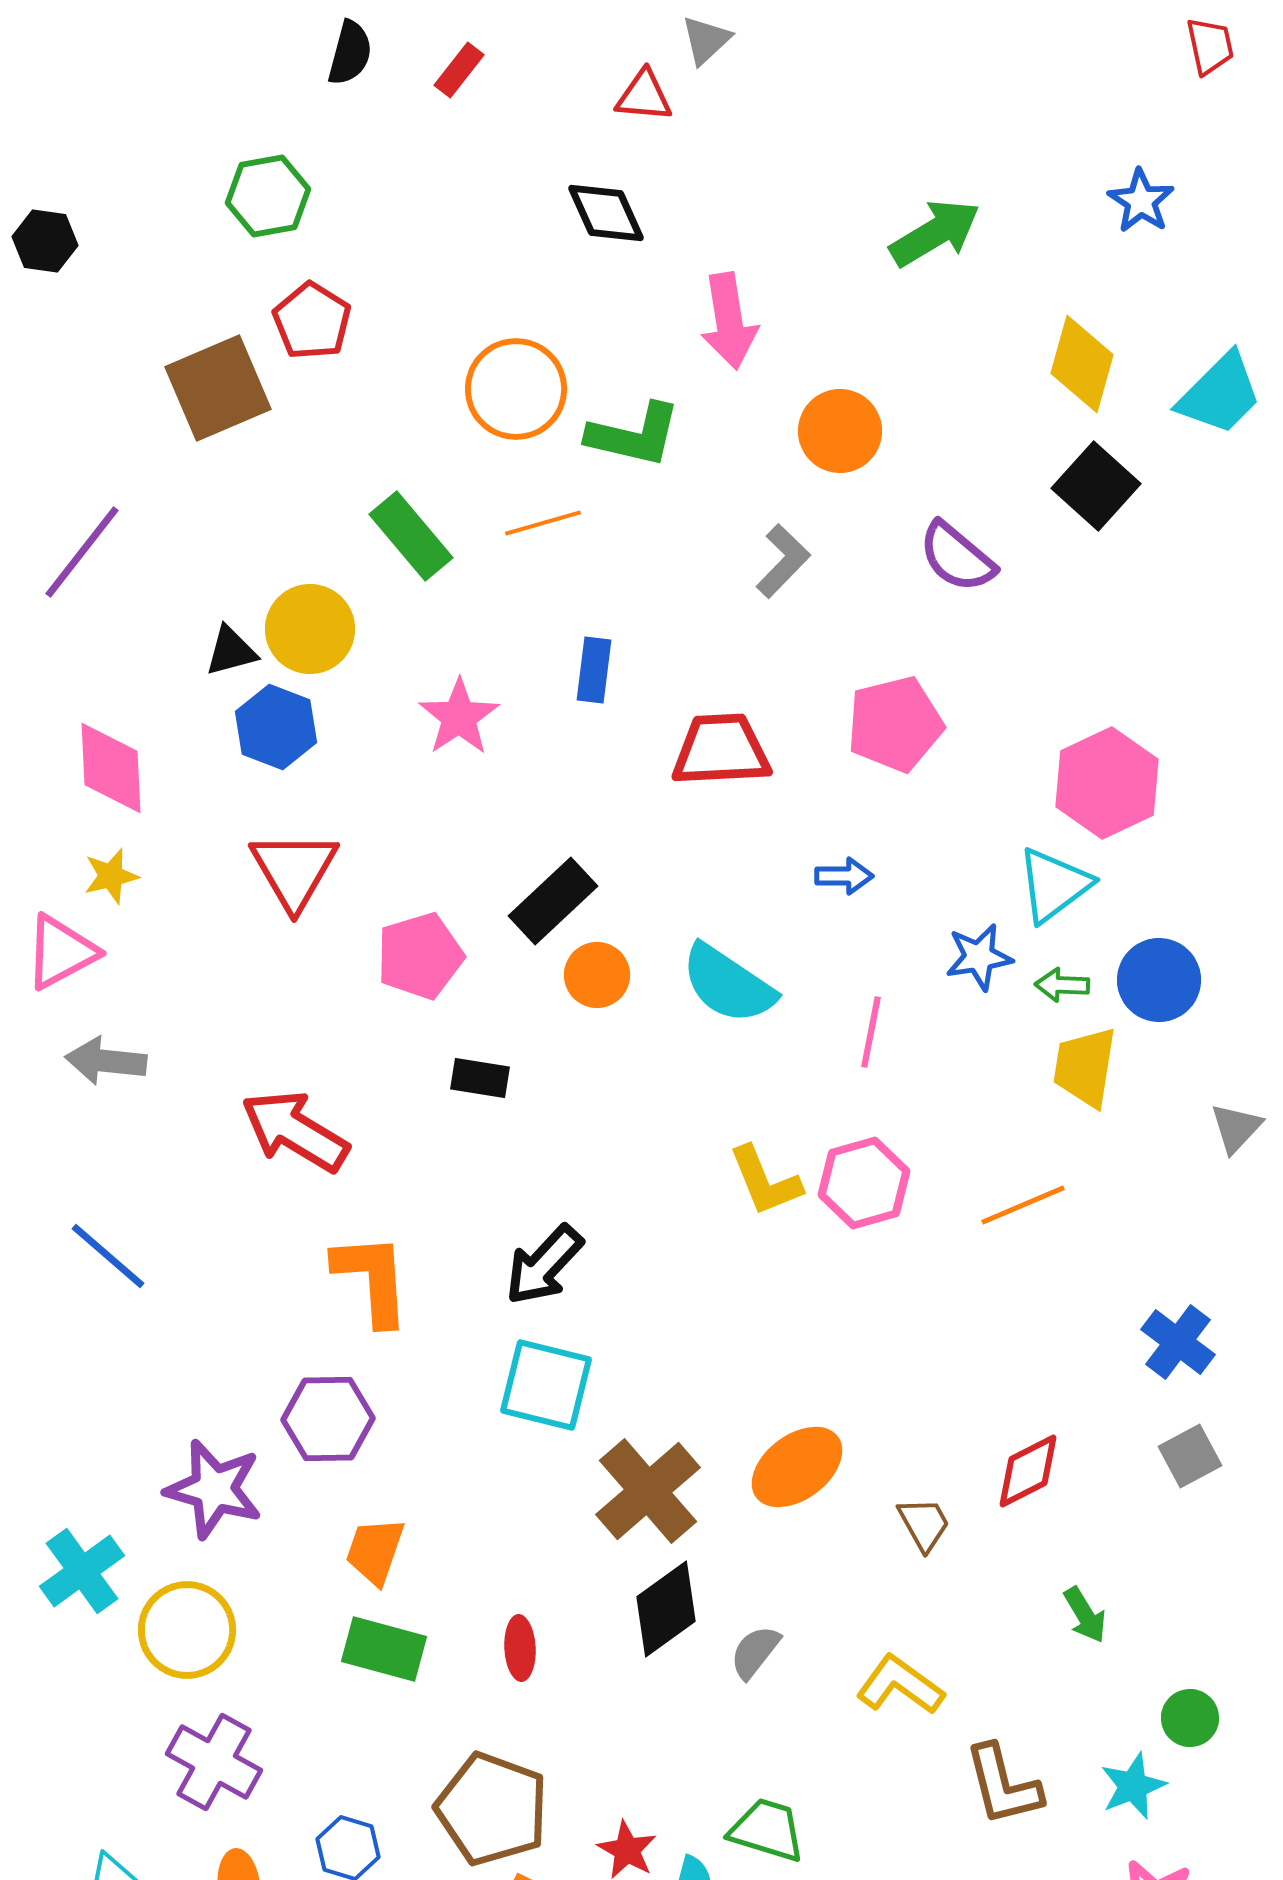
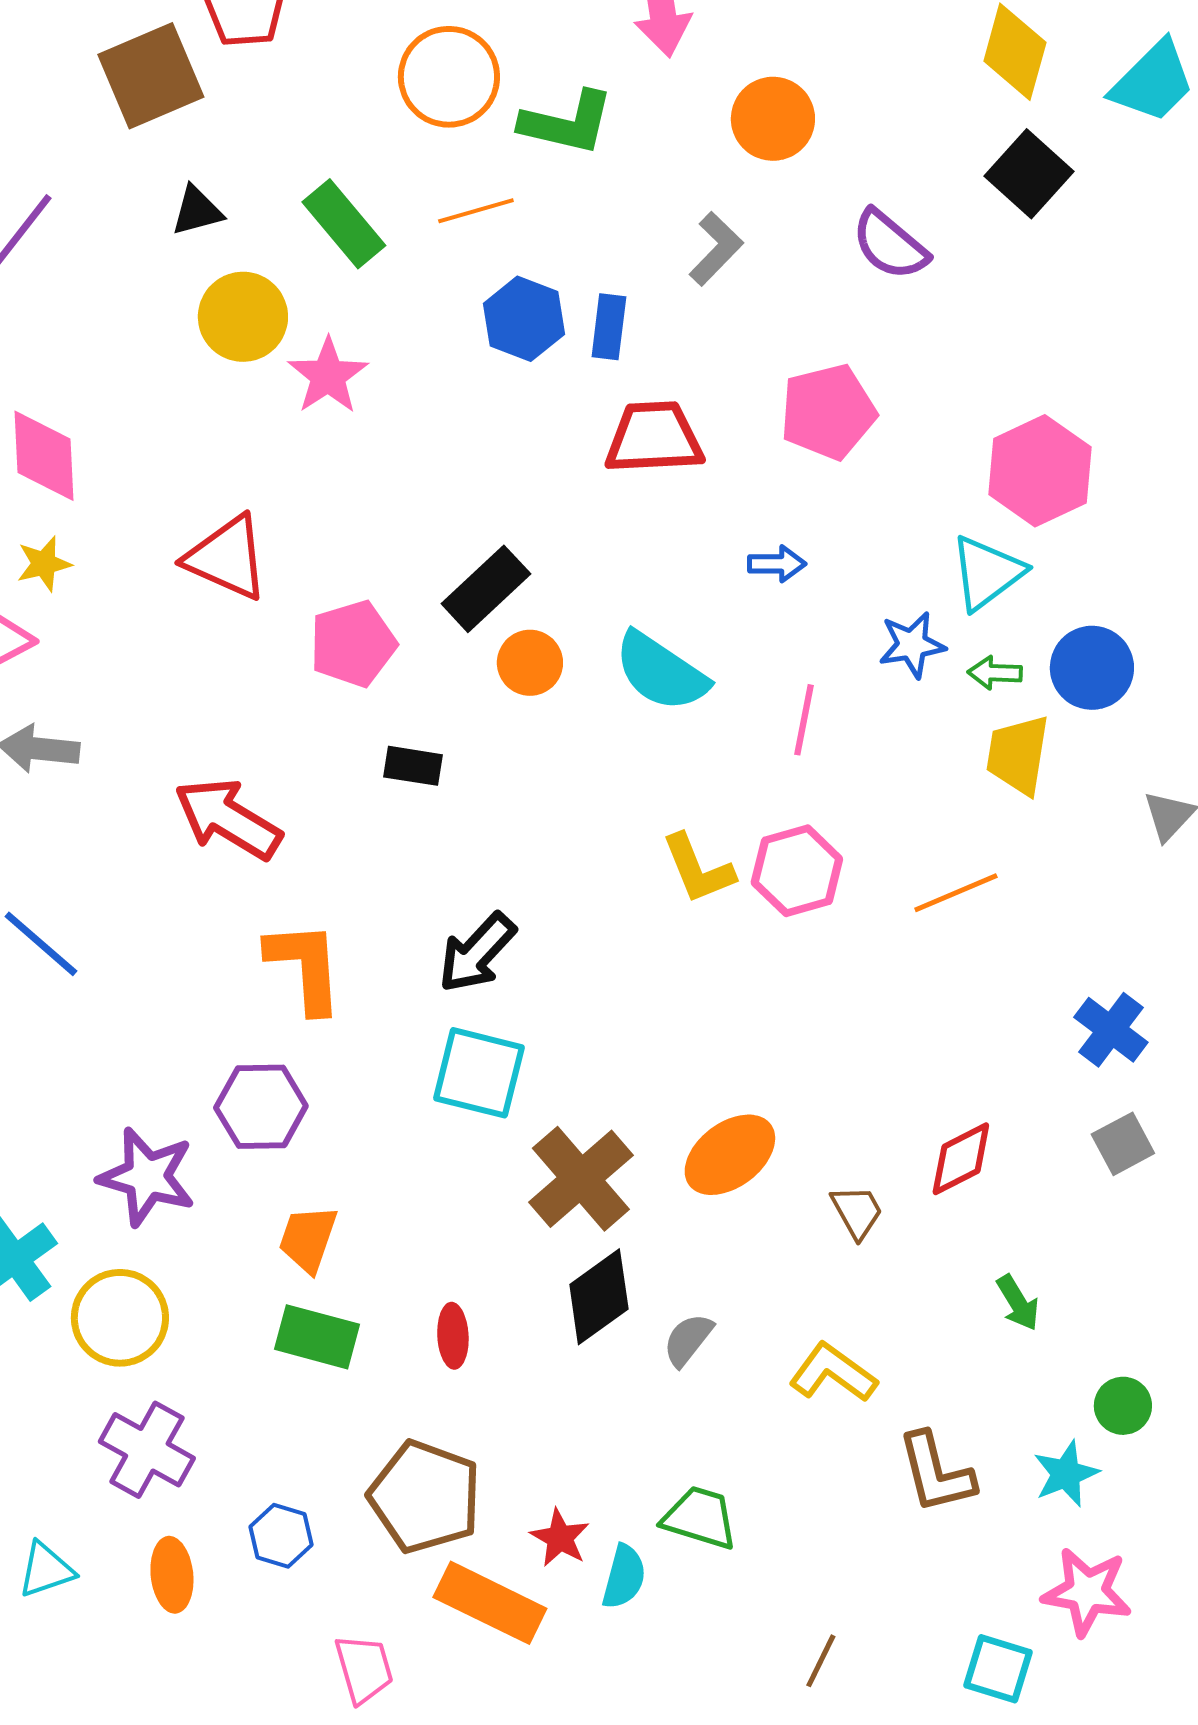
black triangle: (231, 651) -> (197, 211), moved
blue rectangle: (594, 670) -> (609, 327), moved
pink star: (459, 717) -> (328, 376), moved
blue hexagon: (276, 727) -> (524, 319), moved
red triangle: (294, 870) -> (227, 558), turned -36

